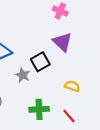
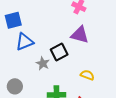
purple triangle: (62, 42) -> (80, 35), turned -30

